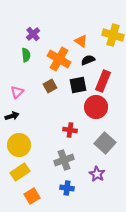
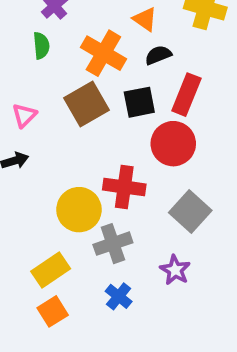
brown square: (50, 86) -> (87, 104), size x1.6
red cross: (70, 130) -> (124, 187), size x1.5
yellow circle: (19, 145) -> (79, 210), moved
yellow rectangle: (20, 172) -> (51, 270), moved
blue cross: (67, 188) -> (119, 296), turned 32

